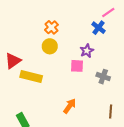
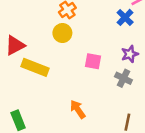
purple star: (87, 51) -> (130, 54), moved
orange arrow: (70, 106) -> (78, 109), turned -77

